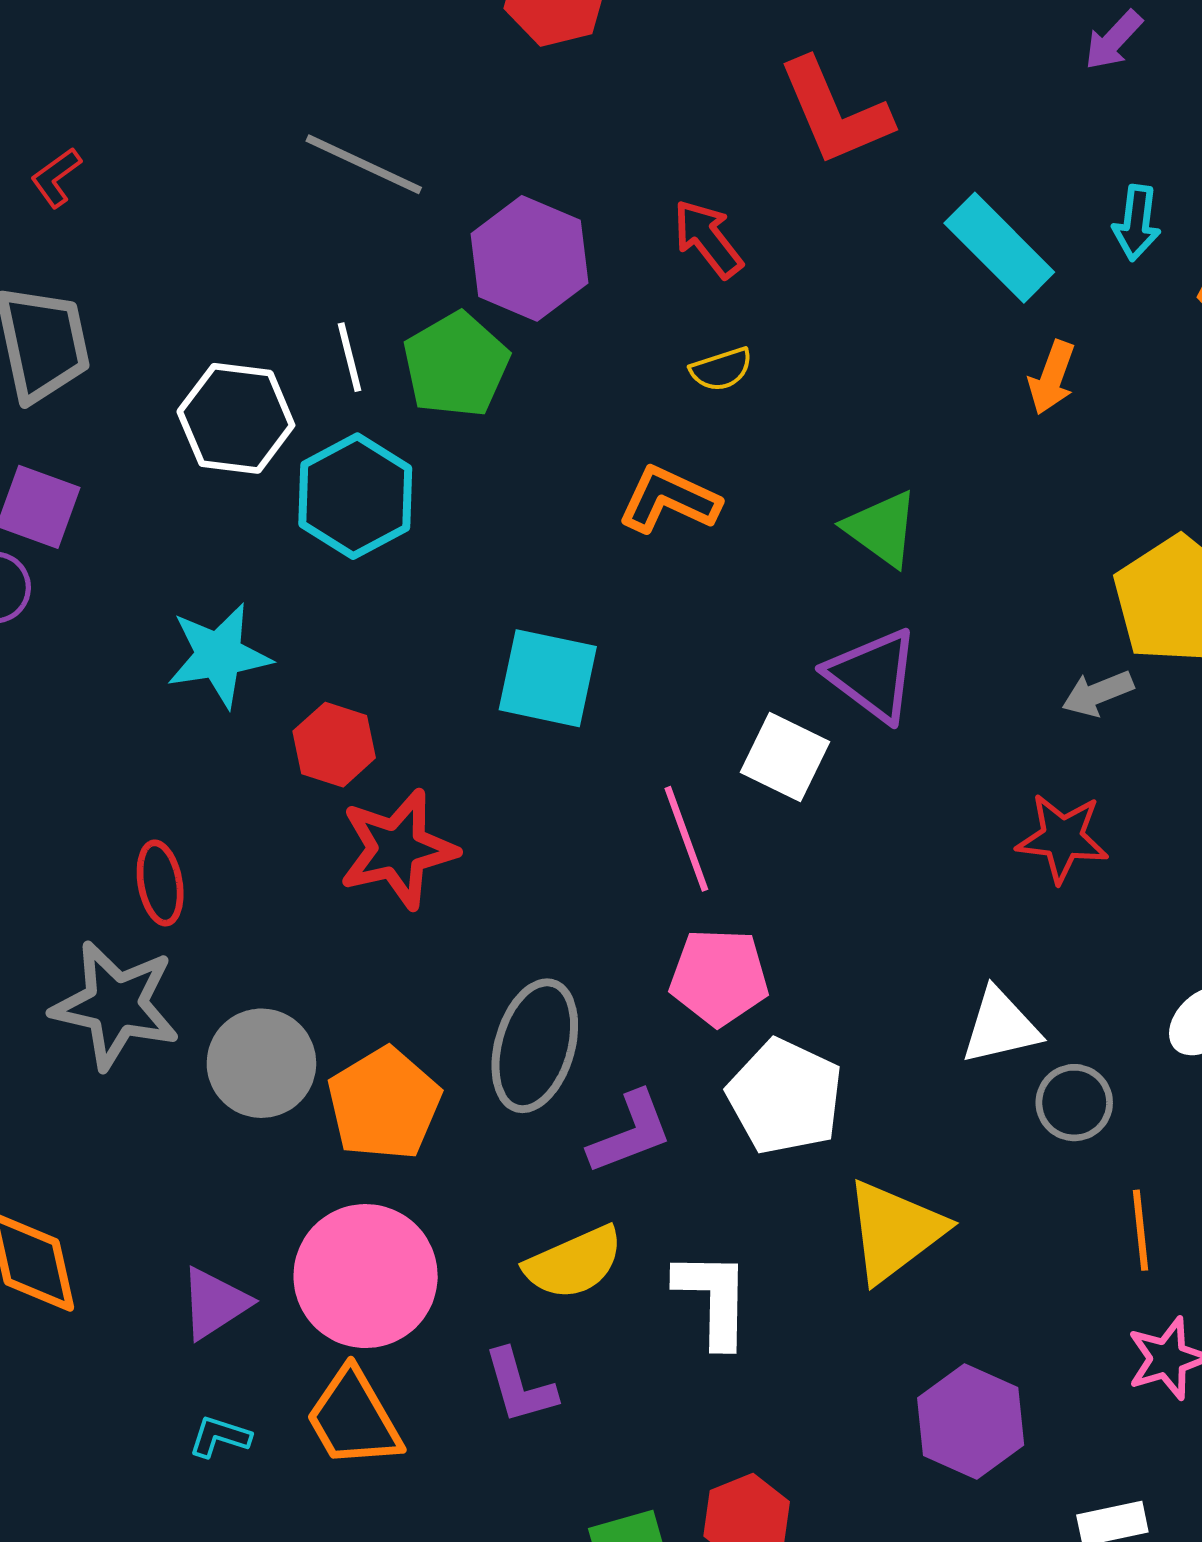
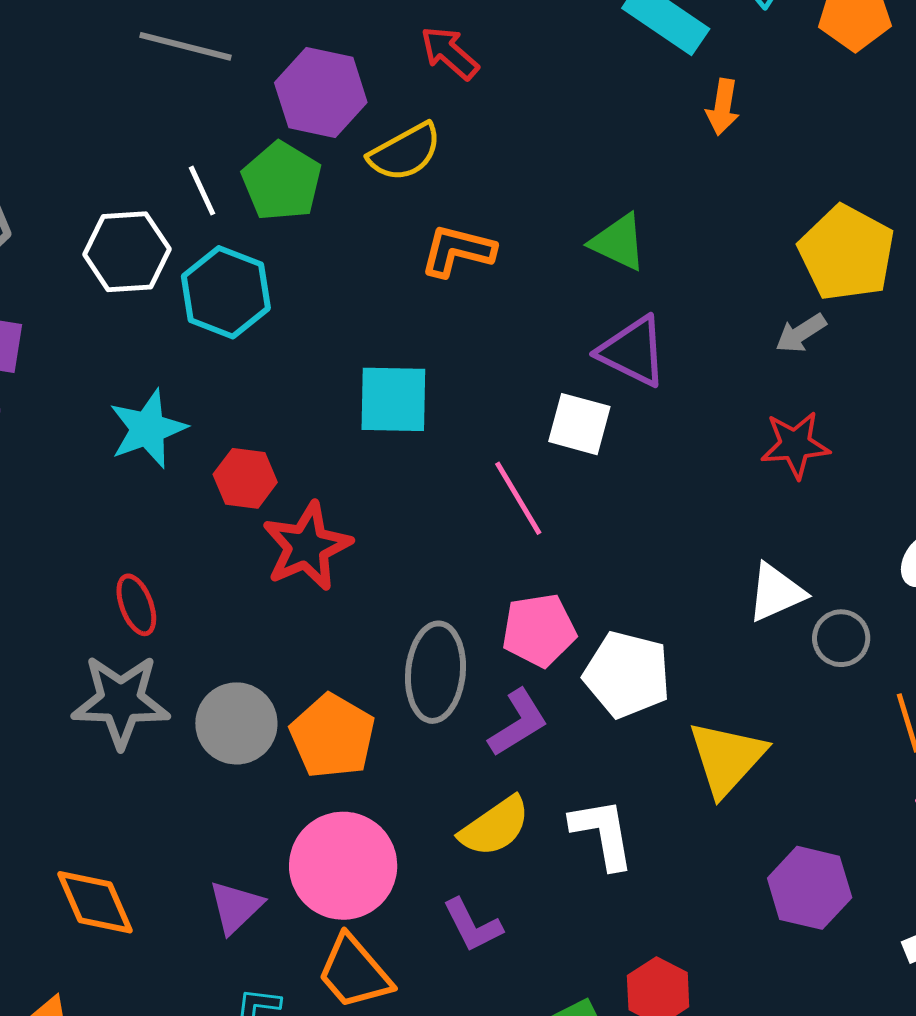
yellow semicircle: (721, 369) -> (405, 152), moved, size x1.6
pink pentagon: (719, 977) -> (539, 630), moved

